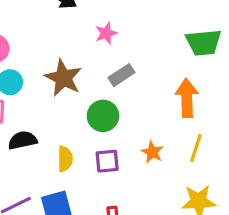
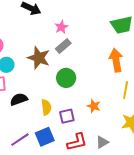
gray rectangle: (122, 75) -> (63, 46), moved
orange star: (152, 152) -> (94, 106), moved
purple square: (107, 161) -> (67, 116), moved

